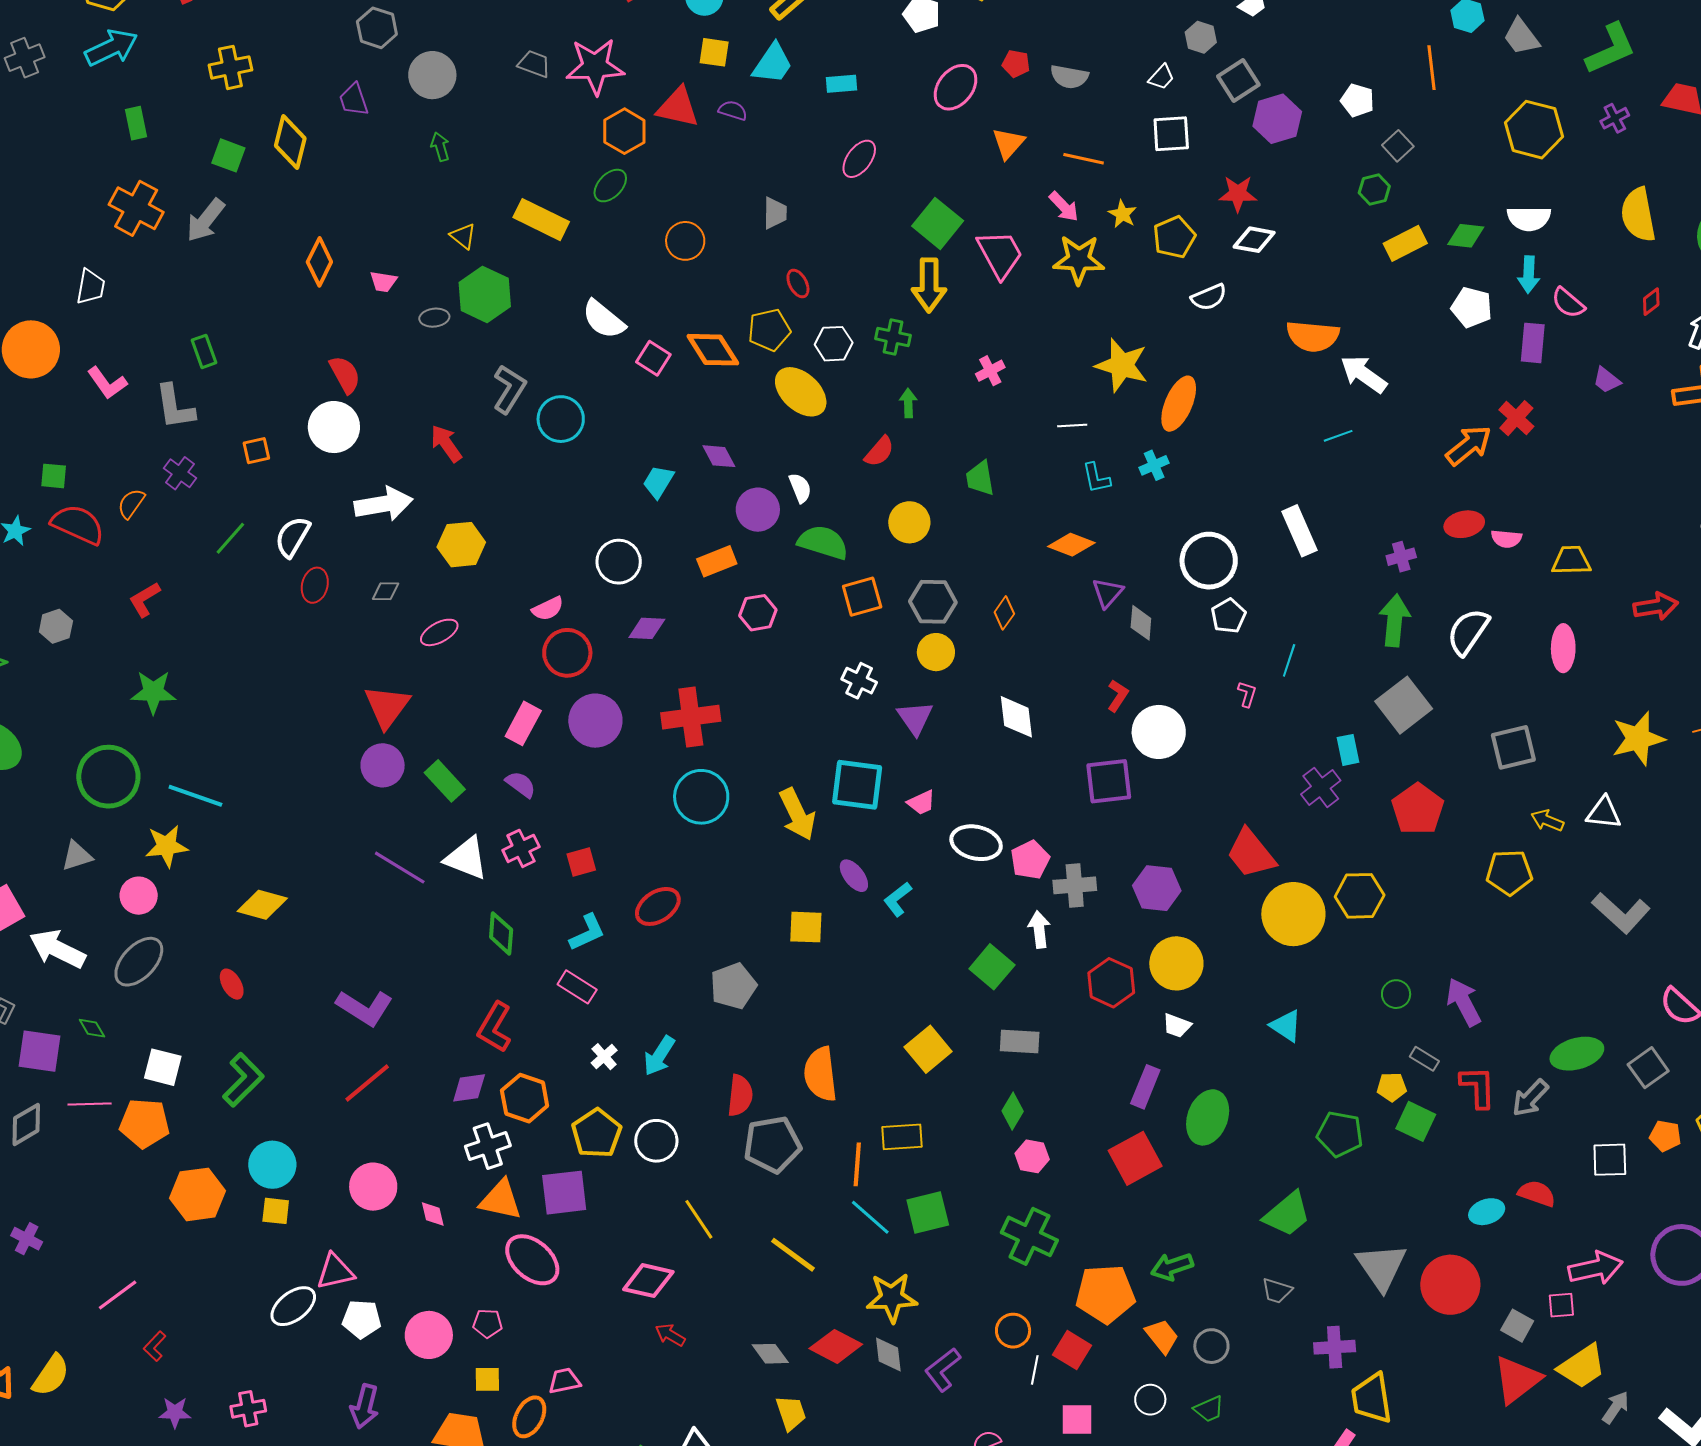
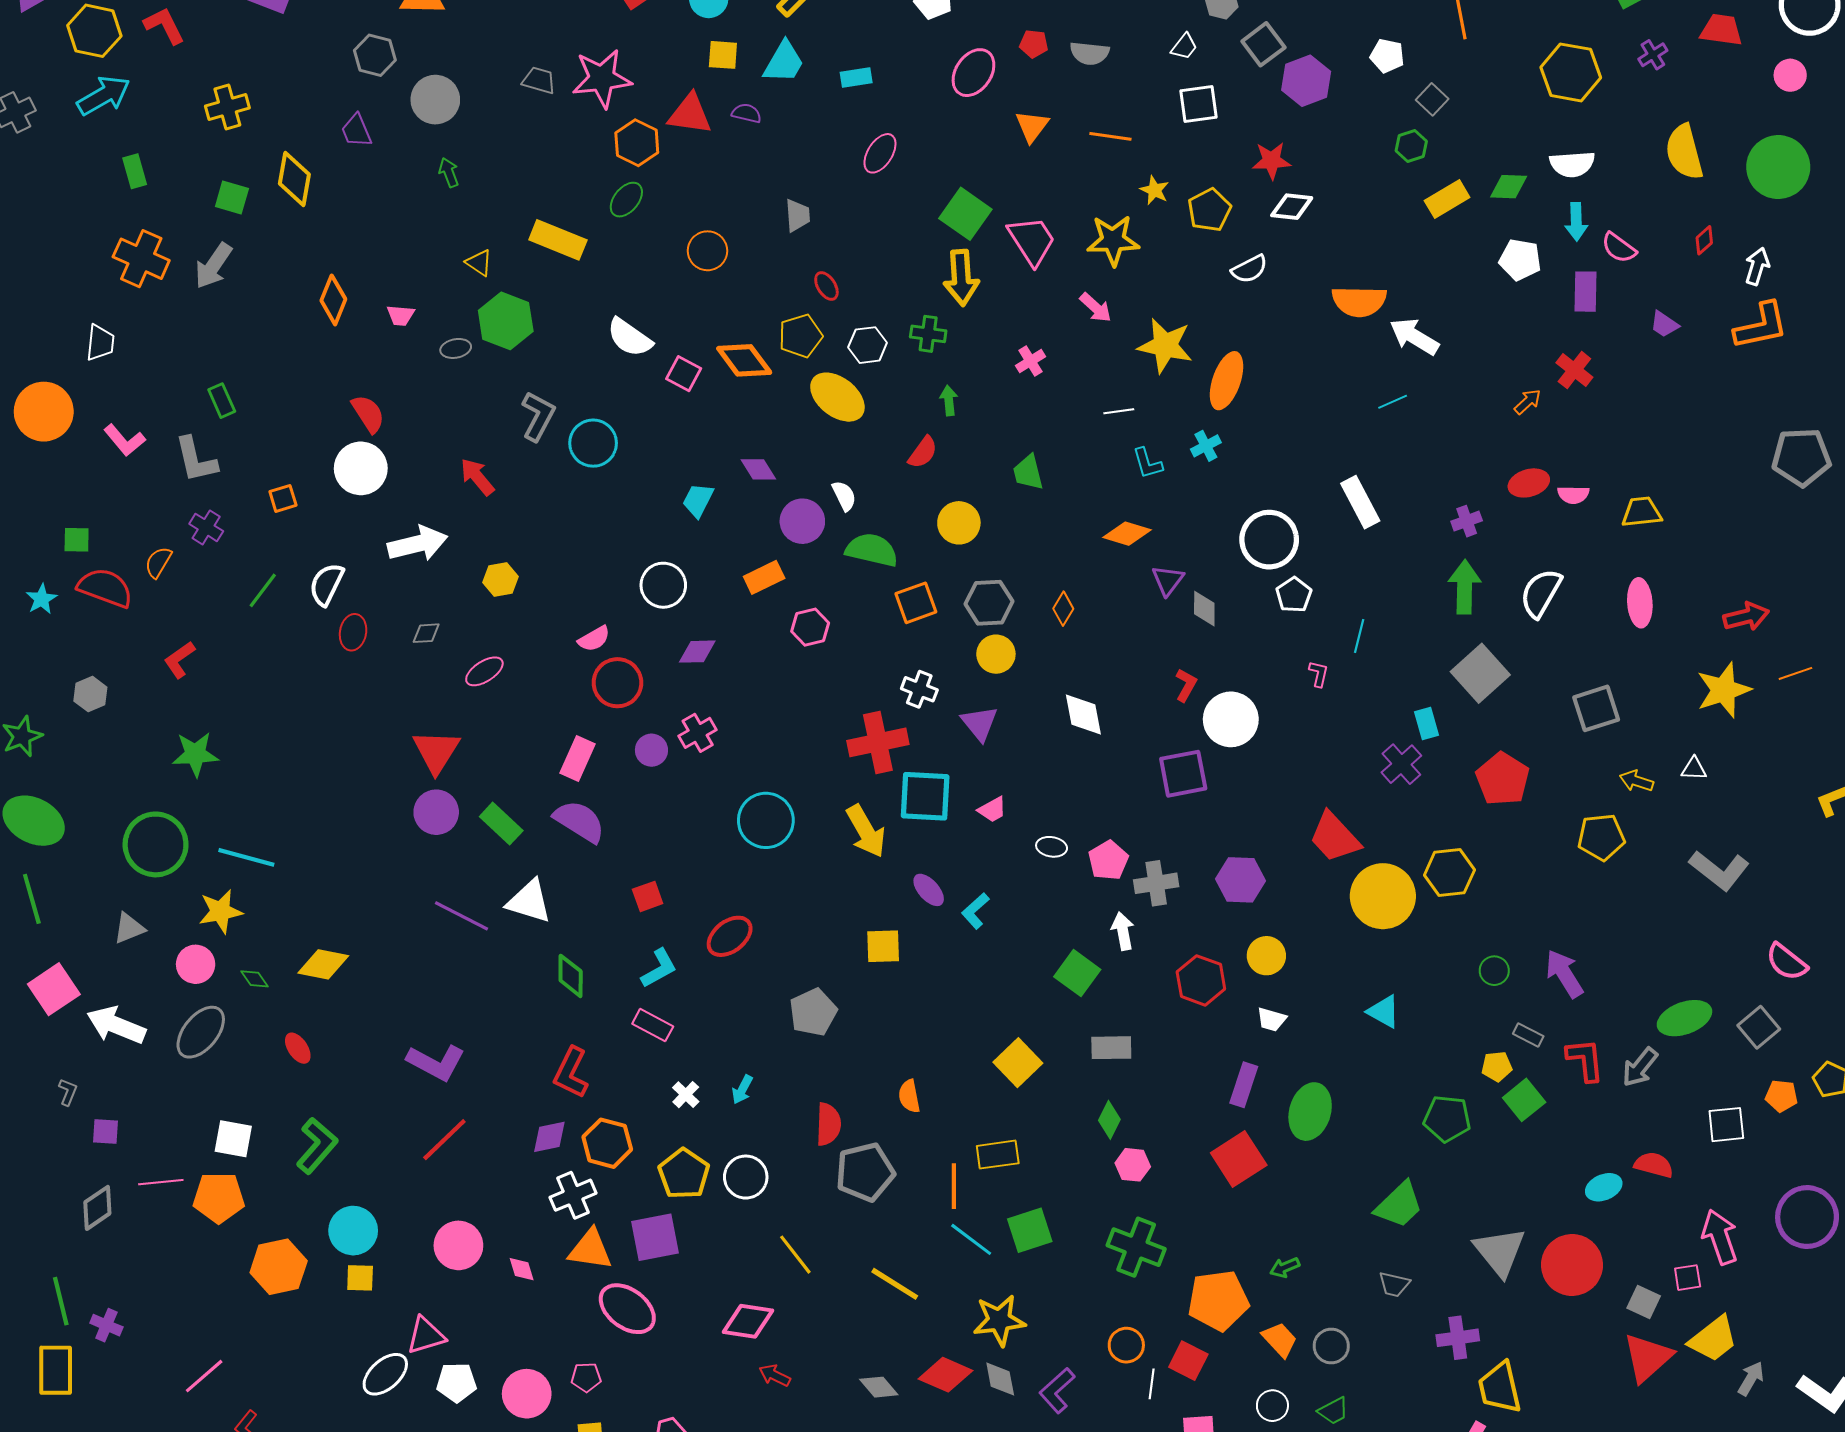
pink arrow: (1064, 207) -> (1096, 308), moved
orange arrow: (1469, 445) -> (1528, 402), size x0.6
yellow hexagon: (461, 545) -> (500, 579), size x0.7
red arrow: (1656, 606) -> (1746, 617), moved
red cross: (691, 717) -> (878, 742), moved
purple circle: (595, 721) -> (651, 750), size x0.6
purple semicircle: (521, 784) -> (579, 821), size x1.6
white triangle: (1604, 813) -> (1694, 769), size x0.7
white ellipse: (976, 843) -> (1052, 847), size x0.6
pink cross: (521, 848) -> (698, 733), moved
yellow circle: (1176, 963) -> (1266, 956), size x0.7
green diamond: (92, 1028) -> (254, 979), moved
purple square: (39, 1051) -> (105, 1131), size x0.6
cyan arrow: (659, 1056) -> (742, 1090), size x0.7
orange semicircle: (820, 1074) -> (909, 1096), size x0.6
green square: (1416, 1121) -> (1524, 1100), turned 30
green arrow: (1172, 1267) -> (1285, 1267), size x0.7
pink arrow: (1596, 1268) -> (1720, 1237), turned -92

